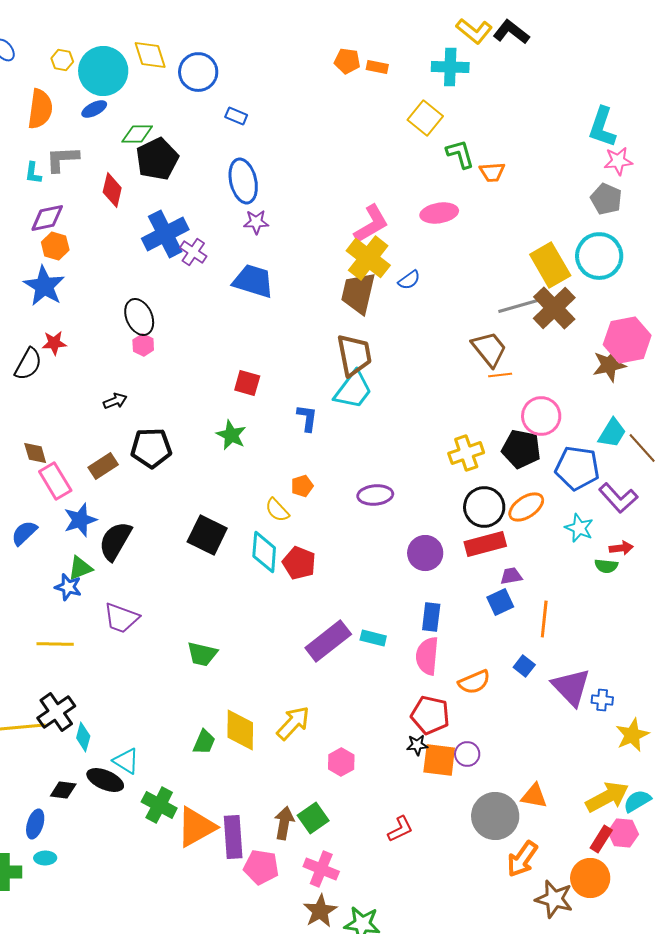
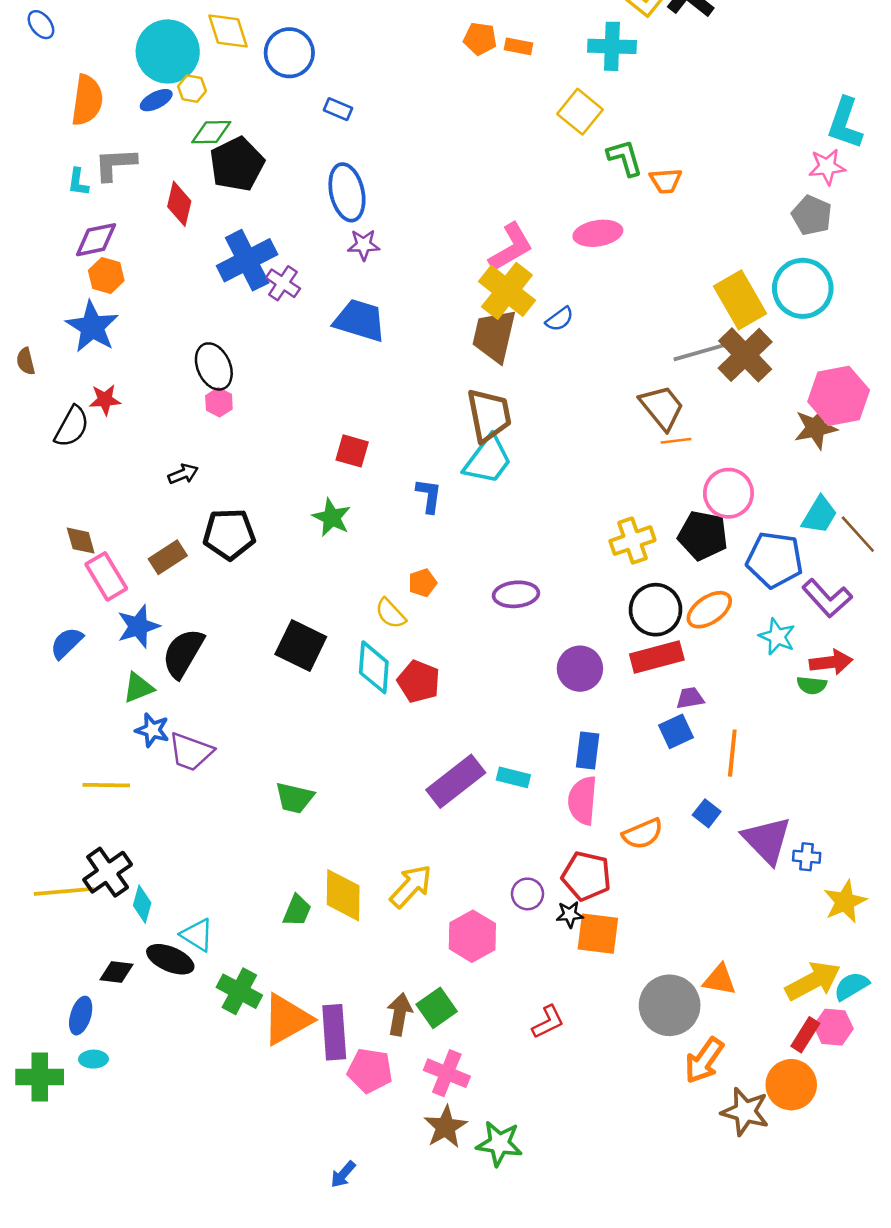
yellow hexagon: (62, 60) -> (192, 89), moved
cyan L-shape: (602, 127) -> (845, 123), moved
red arrow: (621, 548) -> (831, 662), size x1.4
blue star: (68, 587) -> (152, 730), moved
purple circle: (467, 754) -> (527, 894), moved
pink hexagon: (341, 762) -> (472, 936), size x1.4

